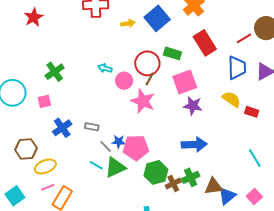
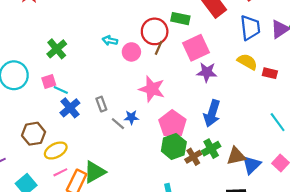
pink star: (143, 101) -> (152, 89), moved
gray rectangle: (92, 127) -> (101, 104), turned 64
blue arrow: (194, 145) -> (212, 113), turned 115
pink pentagon: (136, 148) -> (172, 124), moved, turned -30
cyan line: (96, 165) -> (61, 90), moved
green triangle: (115, 167) -> (95, 172), moved

